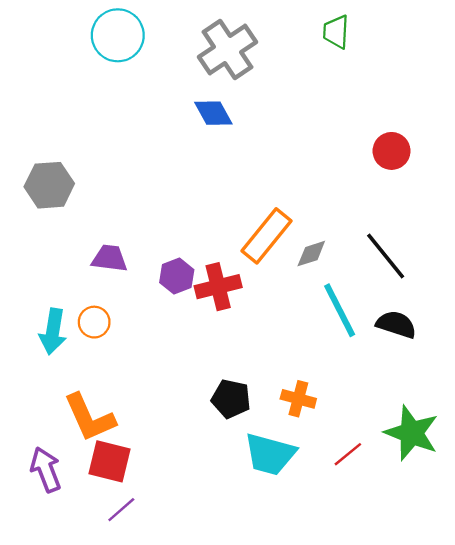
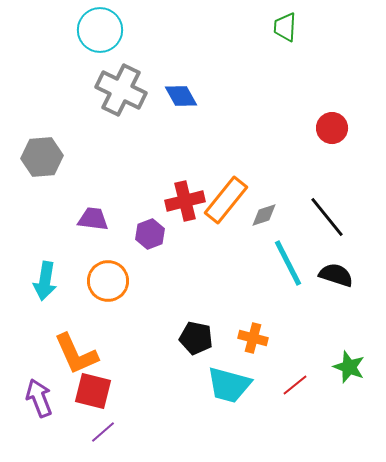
gray cross: (228, 49) -> (121, 90), moved, turned -30
red cross: (218, 287) -> (185, 201), moved
orange circle: (94, 322) -> (108, 281), moved, size x1.5
green star: (412, 433) -> (349, 367), size x0.7

